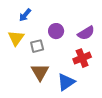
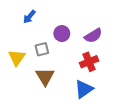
yellow triangle: (16, 38) -> (17, 58), moved
blue triangle: (66, 82) -> (84, 89), moved

